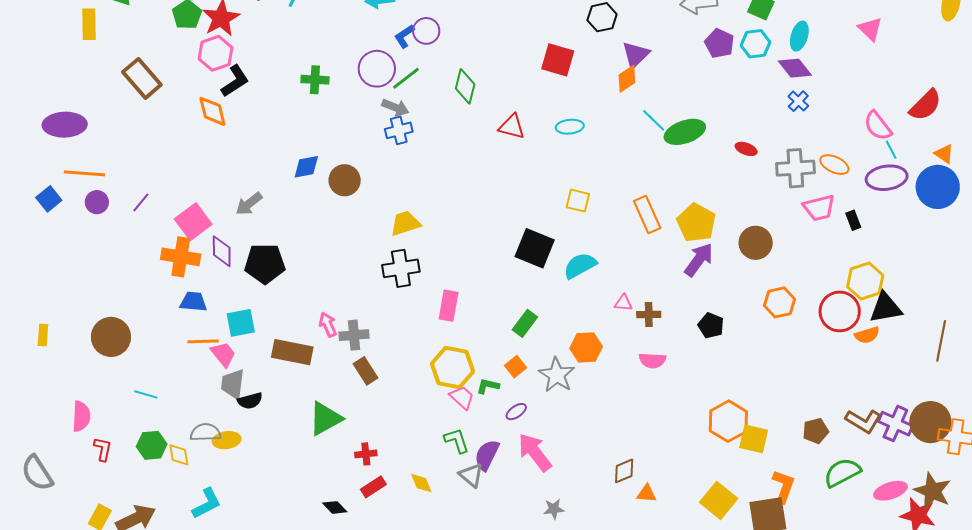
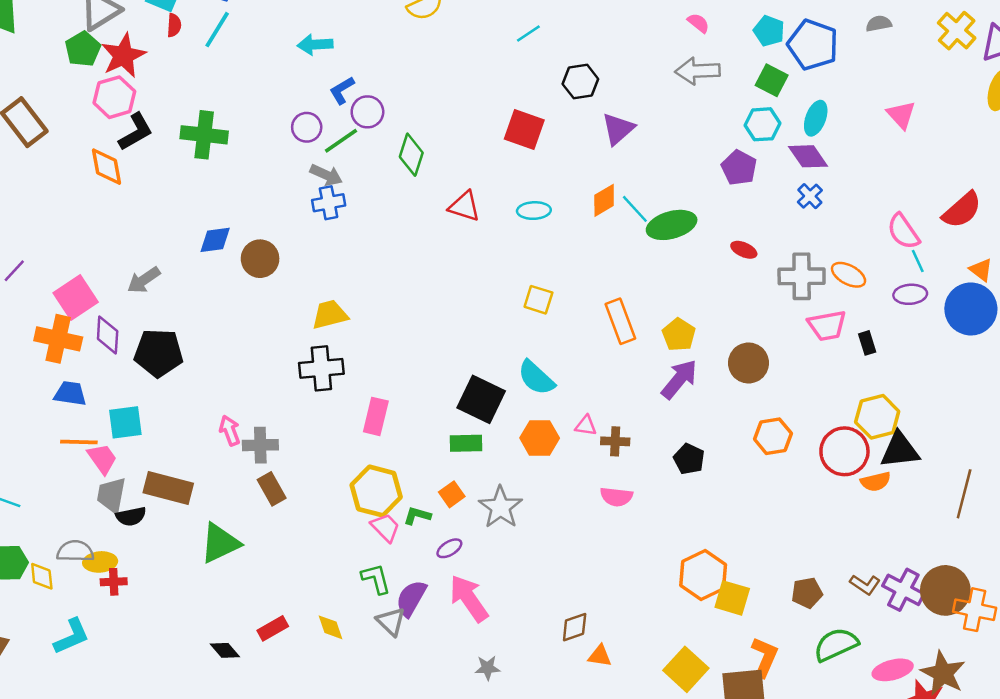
purple circle: (426, 31) -> (367, 112), moved
purple pentagon: (719, 43) -> (739, 168), moved
purple circle: (377, 69) -> (307, 127), size x0.7
orange diamond: (627, 79) -> (604, 200), moved
green cross: (315, 80) -> (204, 135), moved, size x1.4
purple ellipse: (887, 178) -> (910, 294), size x0.7
yellow pentagon: (696, 223) -> (679, 335), size x0.7
black square: (535, 248) -> (481, 399), moved
cyan semicircle: (580, 266) -> (536, 378), turned -112
green rectangle: (525, 323) -> (466, 443), turned 48
orange hexagon: (586, 347) -> (540, 438), moved
brown rectangle: (292, 352) -> (168, 488), moved
brown L-shape: (863, 421) -> (865, 585), size x0.7
red cross: (366, 454) -> (114, 582), moved

